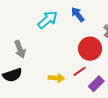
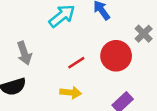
red line: (80, 71) -> (76, 63), moved

